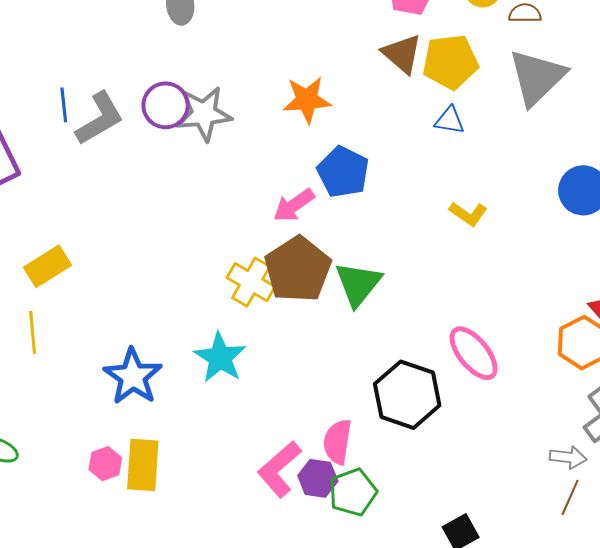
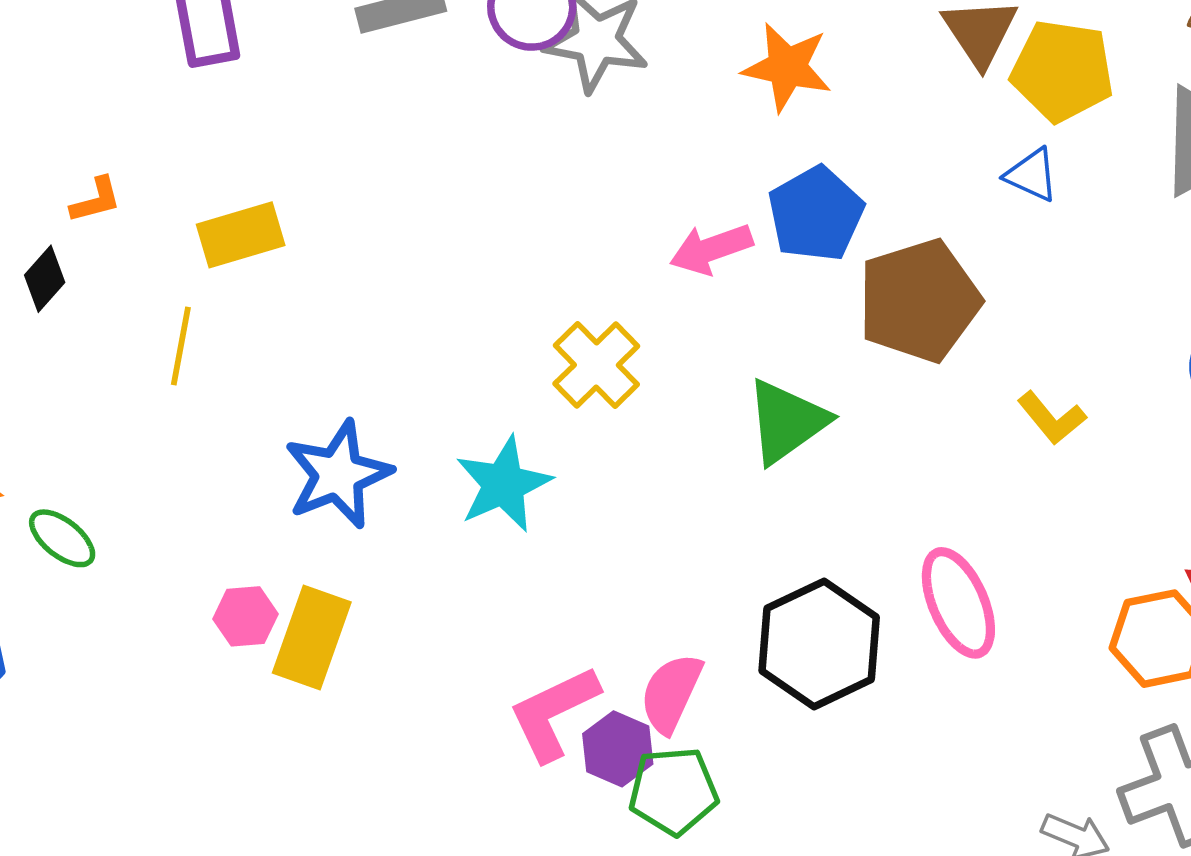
yellow L-shape: (468, 214) -> (1052, 418), moved
brown pentagon: (298, 269) -> (919, 301), moved

